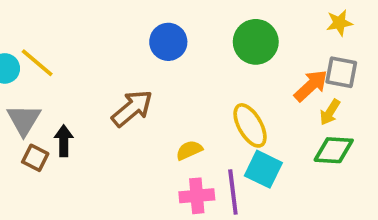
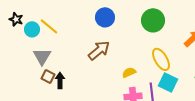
blue circle: (168, 42) -> (105, 17), moved
green circle: (256, 42) -> (153, 20), moved
black arrow: (64, 141) -> (60, 80), moved

